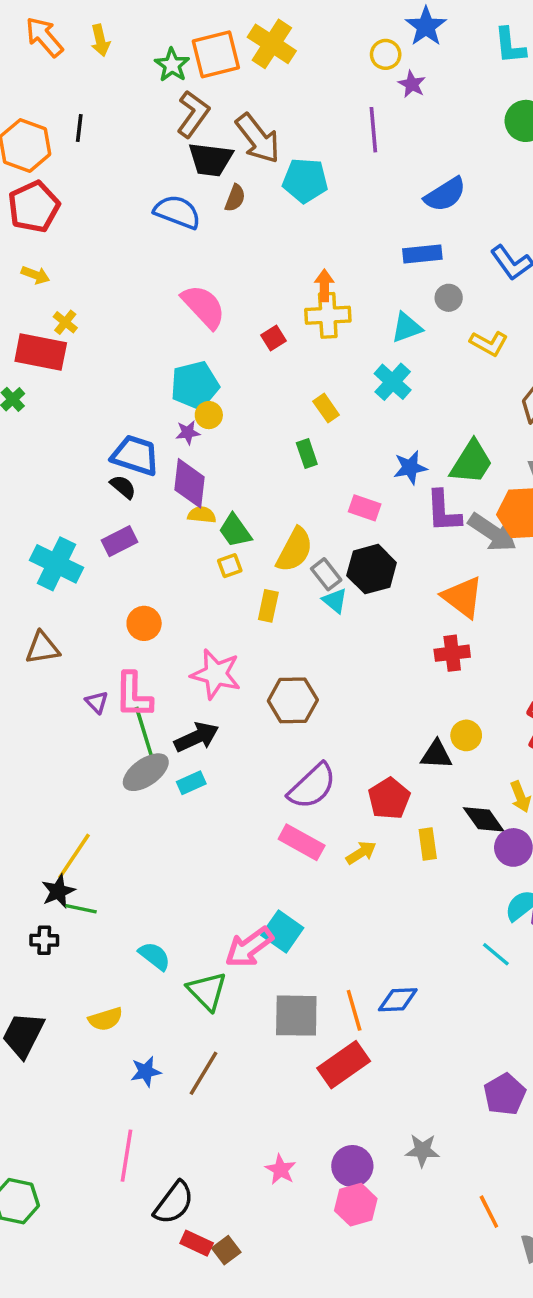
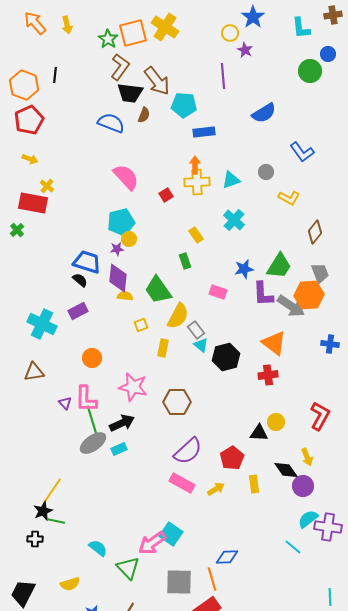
blue rectangle: (422, 254) -> (204, 132), moved
cyan triangle: (407, 328) -> (231, 180), moved
green trapezoid: (235, 531) -> (158, 290), moved, size x1.4
black hexagon: (372, 569) -> (226, 357), moved
blue diamond: (398, 1000) -> (227, 557), moved

